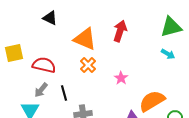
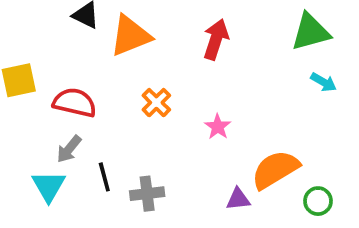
orange triangle: (85, 39) -> (130, 36), moved, turned -45
cyan arrow: (168, 54) -> (324, 82), moved
black line: (64, 93) -> (104, 177), moved

